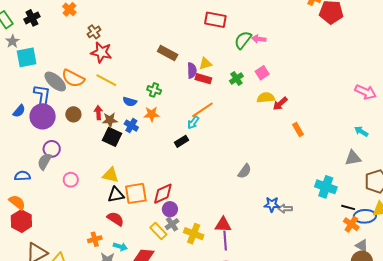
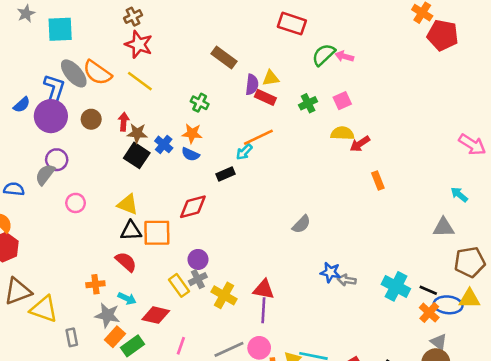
cyan square: (27, 57) -> (60, 29), moved
blue semicircle: (130, 102) -> (190, 154), moved
cyan cross: (326, 187) -> (396, 286), moved
red diamond: (163, 194) -> (193, 207), moved

